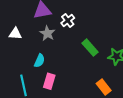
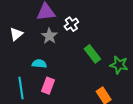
white triangle: (15, 34) -> (16, 34), turned -48
cyan semicircle: (39, 61) -> (39, 64), turned -112

